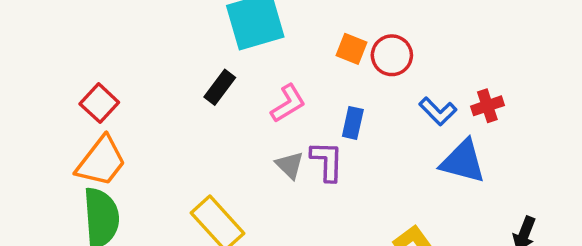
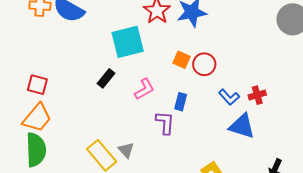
red square: (99, 103) -> (37, 85), turned -30
gray triangle: (290, 165) -> (126, 150), moved

